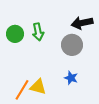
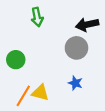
green arrow: (38, 32) -> (37, 17), moved
green circle: (15, 34) -> (16, 60), moved

